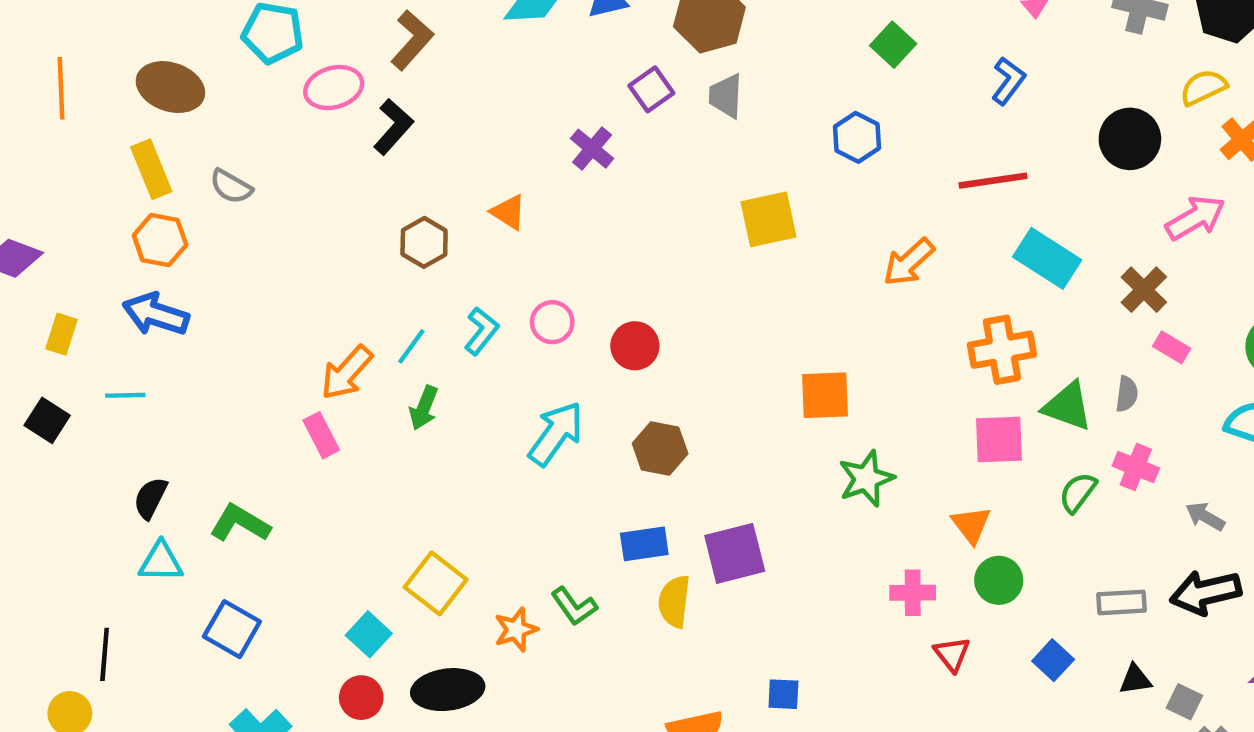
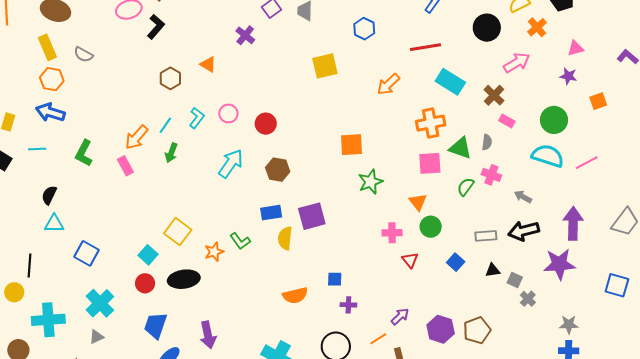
green L-shape: (240, 523) -> (84, 153), moved, turned -92

